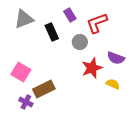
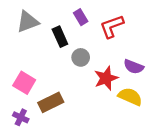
gray circle: (80, 42) -> (81, 57), moved
yellow semicircle: (113, 84) -> (130, 97), size x1.5
purple cross: (26, 102) -> (21, 117), moved

